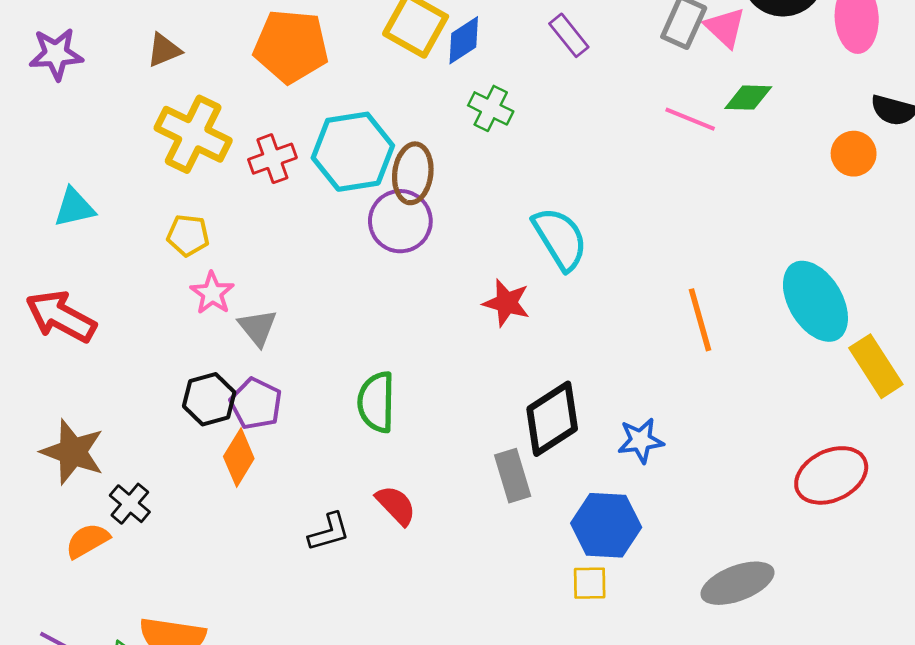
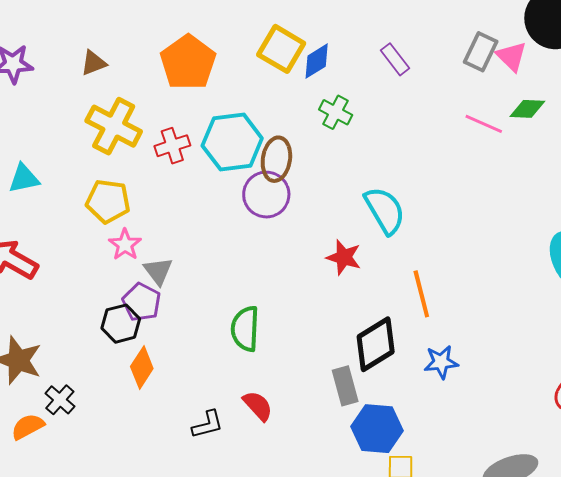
orange pentagon: (291, 46) -> (188, 62), turned 30
yellow pentagon: (188, 235) -> (108, 201), size x1.4
orange line: (700, 320) -> (421, 294), moved
purple pentagon: (256, 404) -> (142, 302), moved
blue hexagon: (606, 525) -> (377, 429), moved

